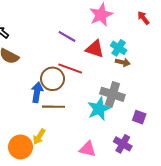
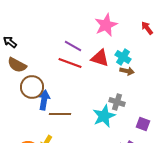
red line: (70, 69) -> (70, 63), moved
brown circle: (53, 79) -> (32, 87), moved
gray cross: (112, 94) -> (117, 102), size x0.7

